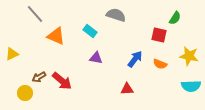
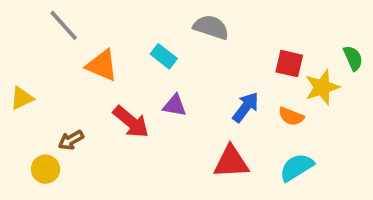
green semicircle: (175, 18) -> (353, 58), moved, turned -56
yellow star: (189, 56) -> (322, 87), moved, turned -30
red arrow: (62, 81) -> (131, 122), moved
cyan semicircle: (191, 86) -> (297, 167), moved, turned 150
red triangle: (127, 89) -> (231, 162), size x1.5

